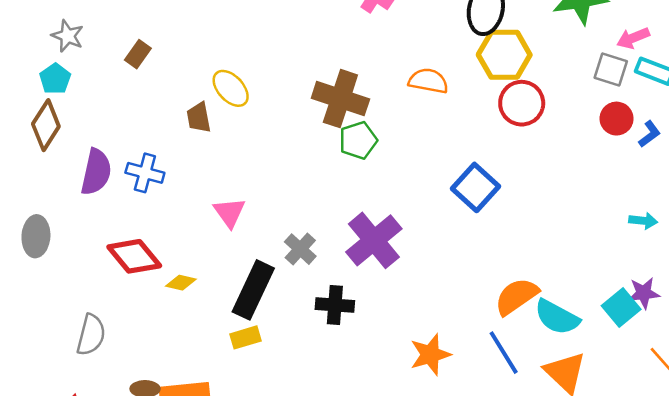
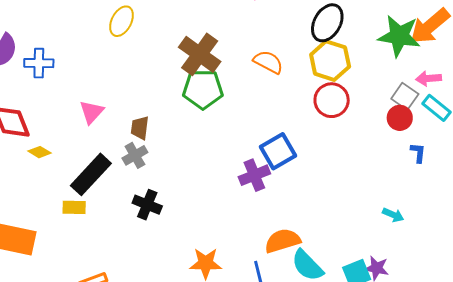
yellow ellipse: (231, 88) -> (121, 21), turned 52
brown trapezoid: (199, 118) -> (140, 128), moved
red circle: (617, 119) -> (400, 118), moved
blue L-shape: (649, 134) -> (418, 153), turned -65
green pentagon: (358, 140) -> (203, 89), size x1.4
blue cross: (145, 173) -> (39, 63), turned -32
purple cross: (374, 240) -> (254, 175), moved, size x0.7

